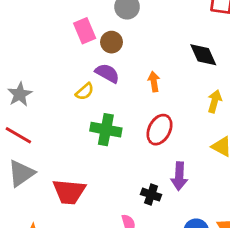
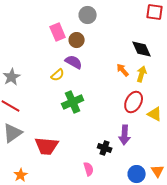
orange arrow: (154, 82) -> (123, 70), moved, turned -32
yellow arrow: (215, 101) -> (142, 74), moved
green cross: (106, 130) -> (73, 102), turned -35
red ellipse: (159, 130) -> (134, 102), moved

